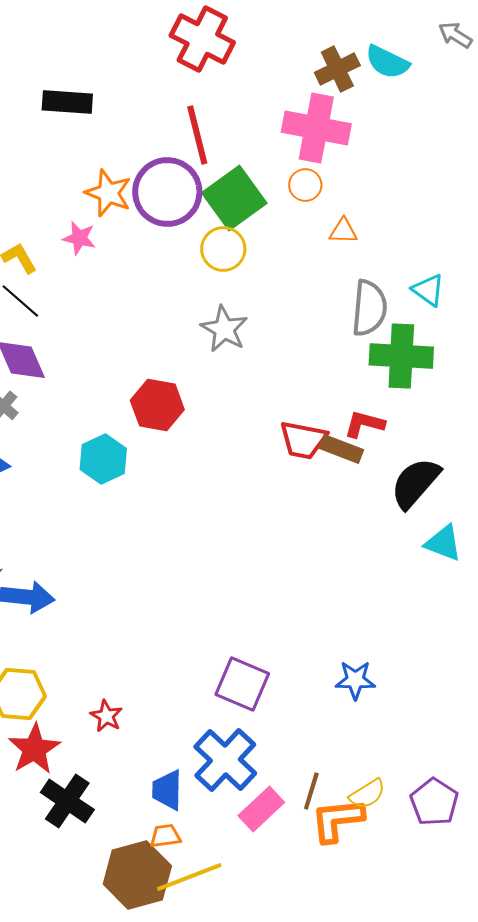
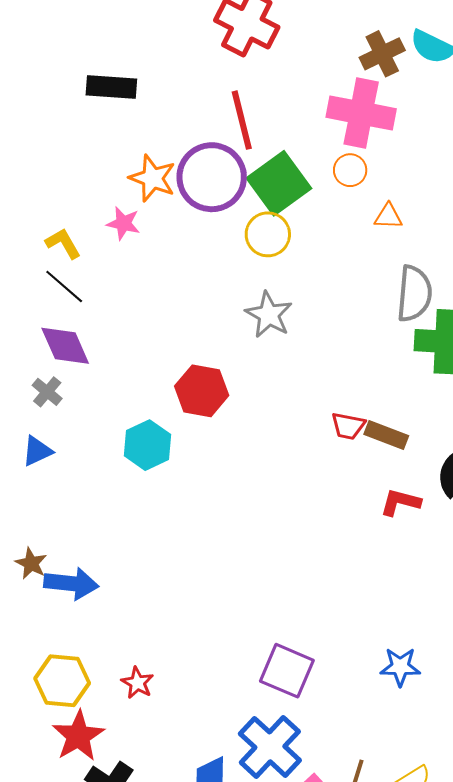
red L-shape: (364, 424) -> (400, 502), moved
red trapezoid: (303, 440) -> (348, 426), size x0.7
red star: (106, 716) -> (137, 683), moved

